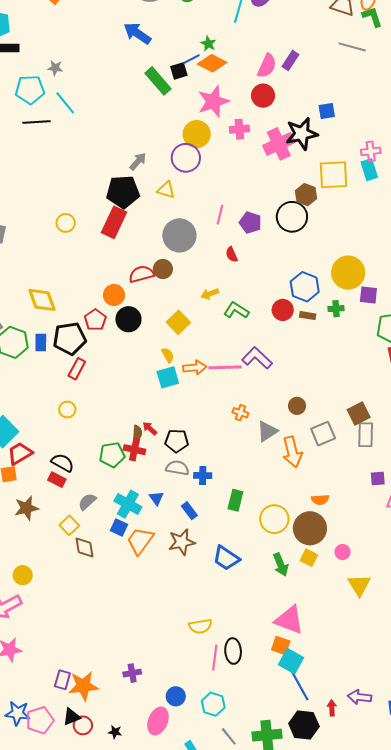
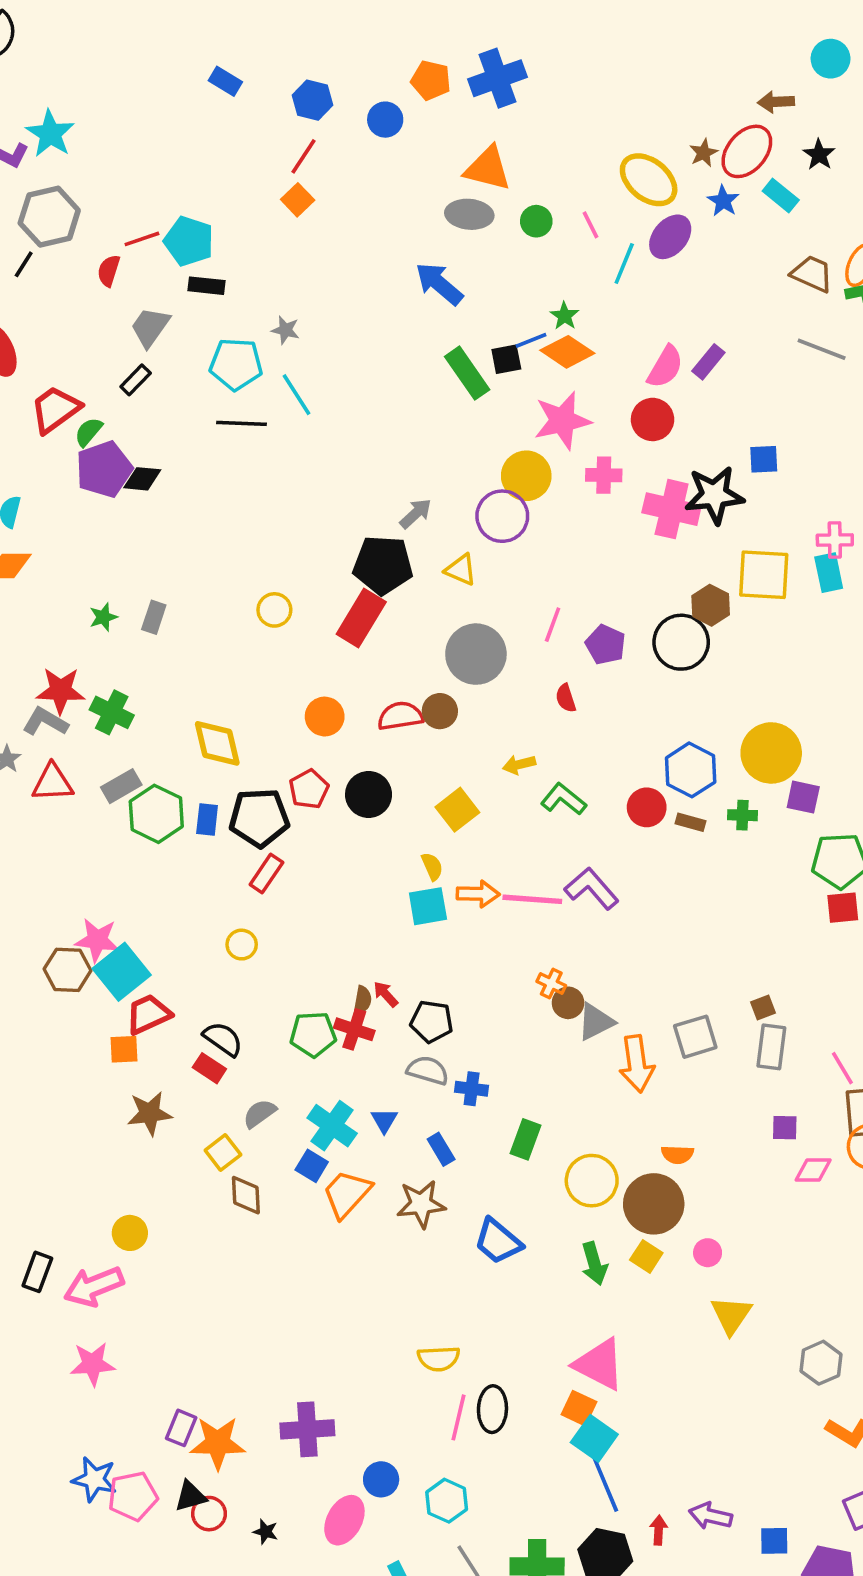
pink cross: (279, 144) -> (672, 509), turned 32
orange circle: (114, 295) -> (325, 717), moved
brown circle: (297, 406) -> (568, 1003), moved
brown square: (359, 413) -> (763, 1008), size x0.6
purple cross: (132, 673) -> (307, 1429), size x1.6

